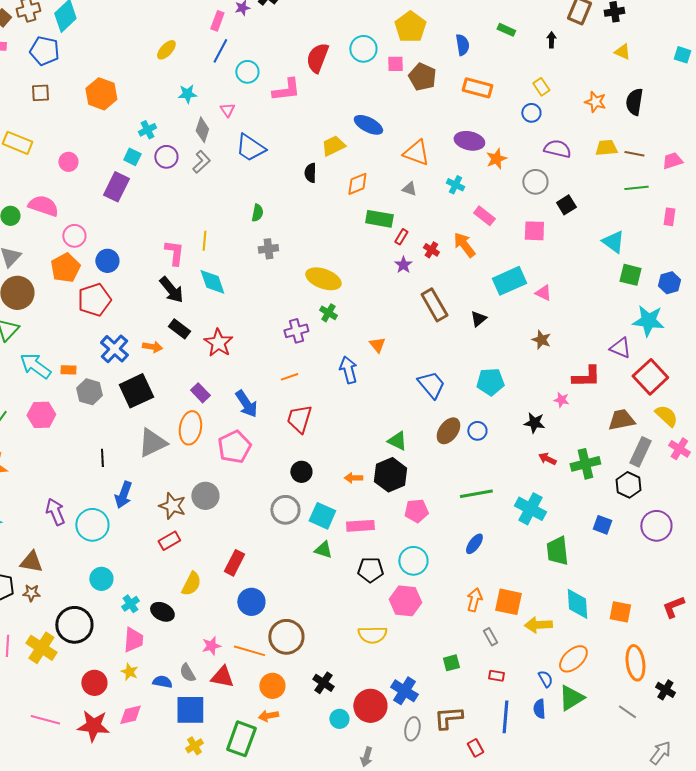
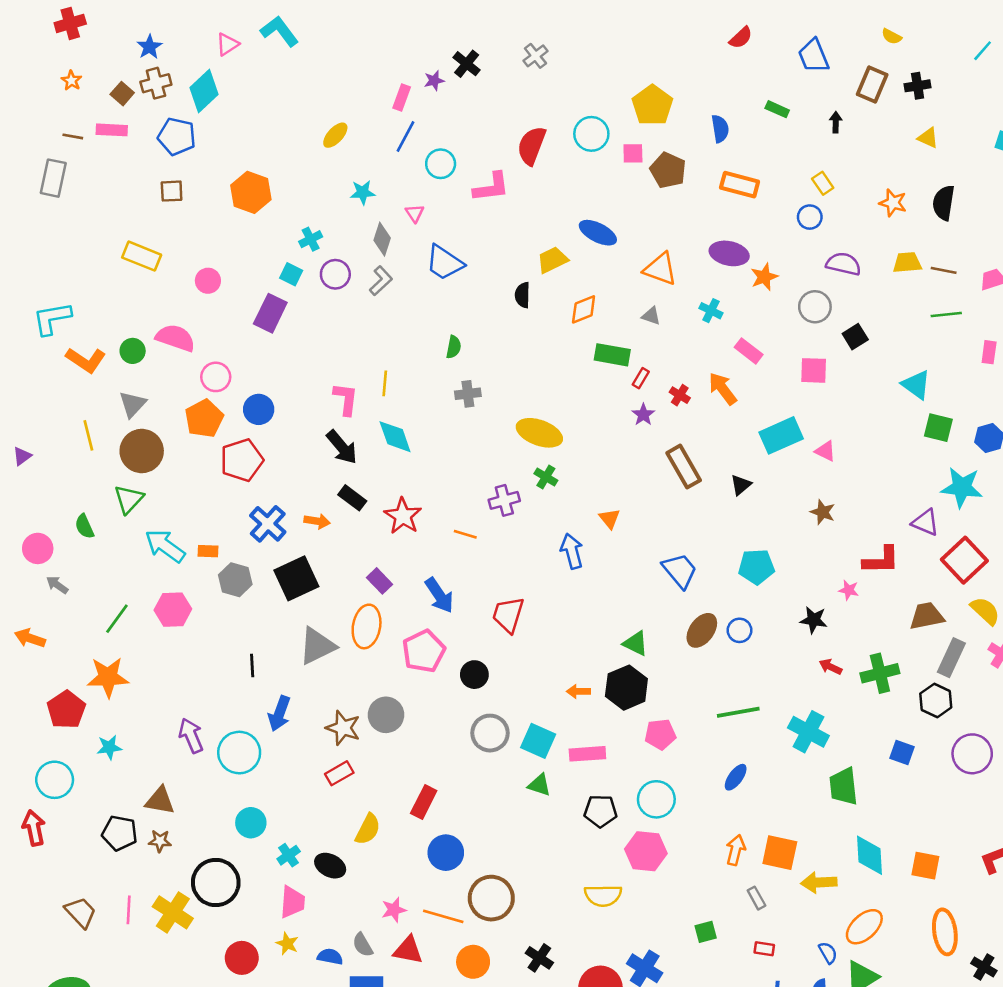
orange line: (289, 377) -> (465, 534), moved, turned 36
black circle: (301, 472) -> (474, 675), moved

